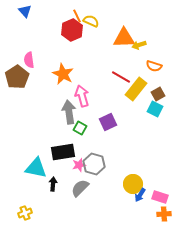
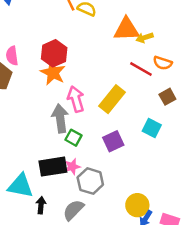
red hexagon: (72, 30) -> (54, 53), moved
red line: (121, 77) -> (141, 69), moved
yellow rectangle: (136, 89) -> (112, 99), moved
cyan square: (155, 109) -> (152, 128), moved
purple square: (108, 122) -> (113, 141), moved
pink star: (79, 165) -> (72, 167), moved

